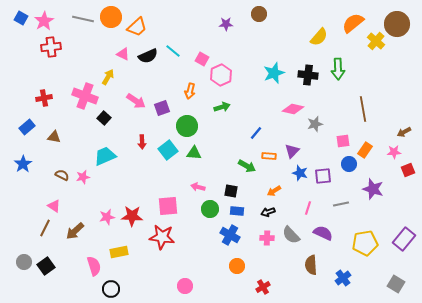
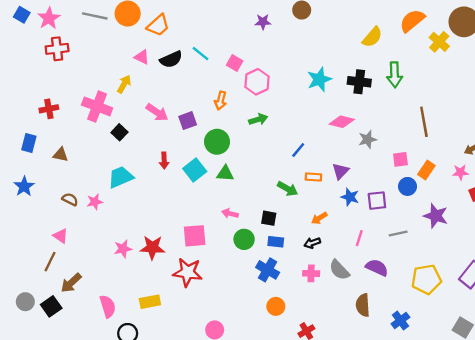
blue rectangle: (27, 127) -> (29, 143), turned -35
brown arrow: (75, 231) -> (71, 283), moved
yellow rectangle: (119, 252) -> (150, 302), moved

